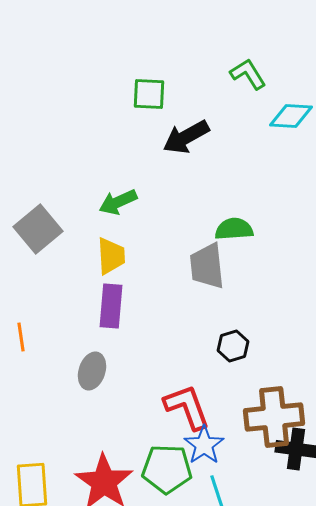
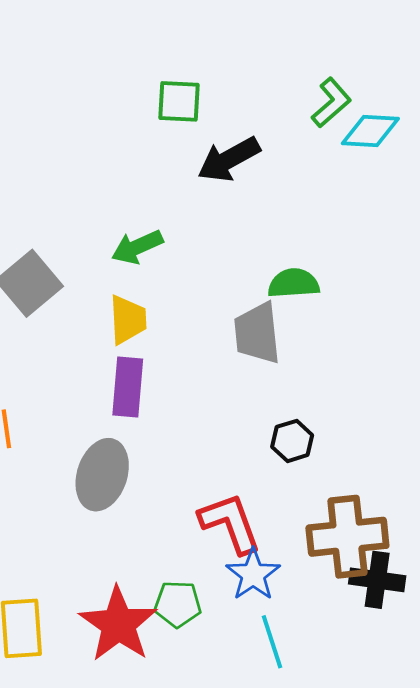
green L-shape: (248, 74) -> (331, 103), moved, turned 81
gray ellipse: (92, 371) -> (102, 475), size x1.4
green pentagon: (167, 469) -> (178, 604), moved, size x0.7

